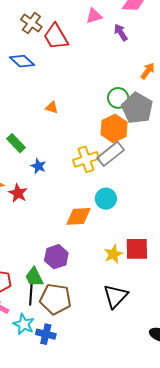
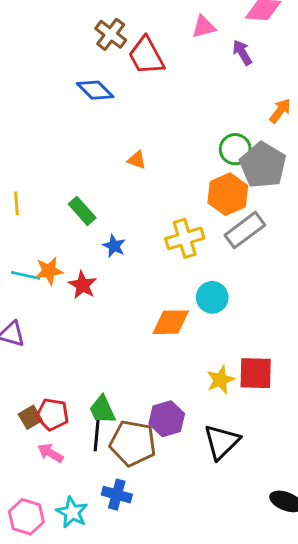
gray rectangle: (111, 154) -> (245, 230), moved
purple hexagon: (56, 257) -> (167, 419), moved
cyan star: (24, 324) -> (72, 512), moved

